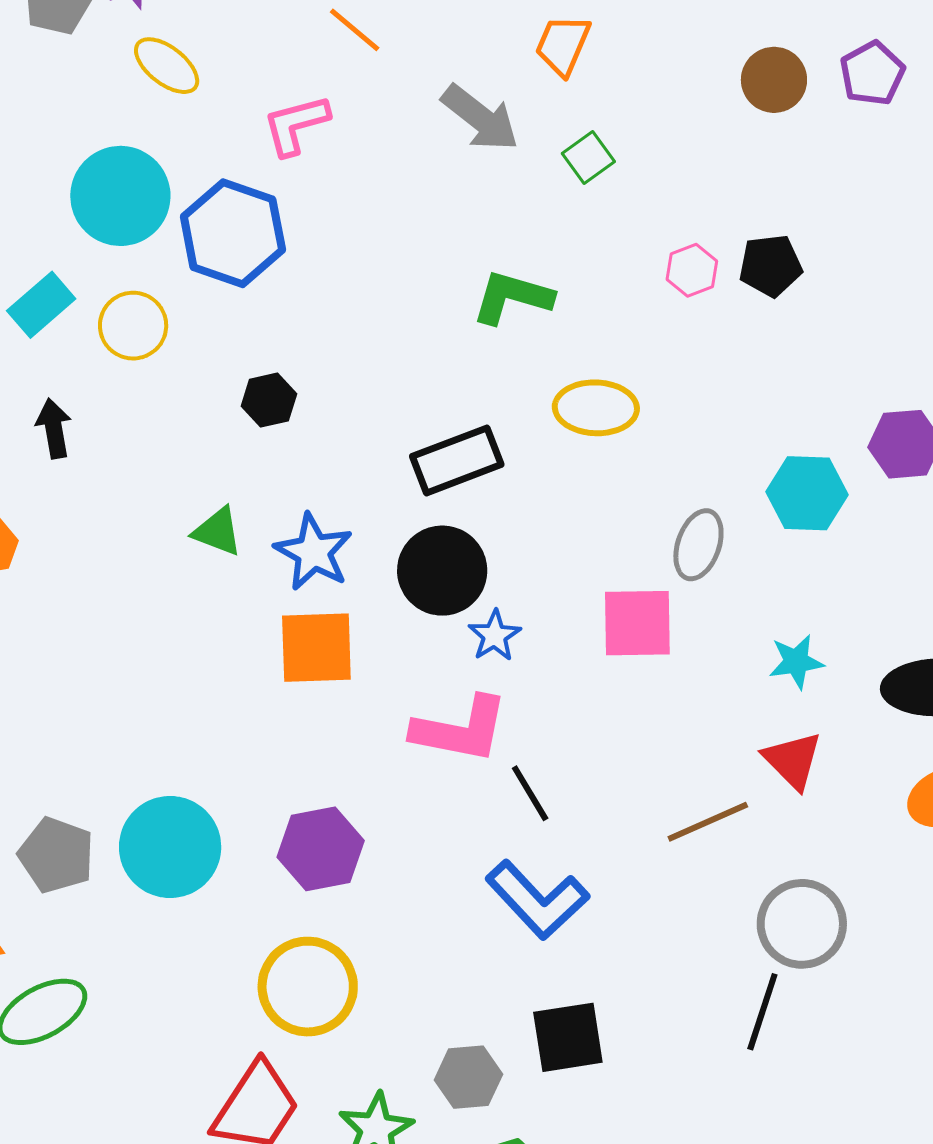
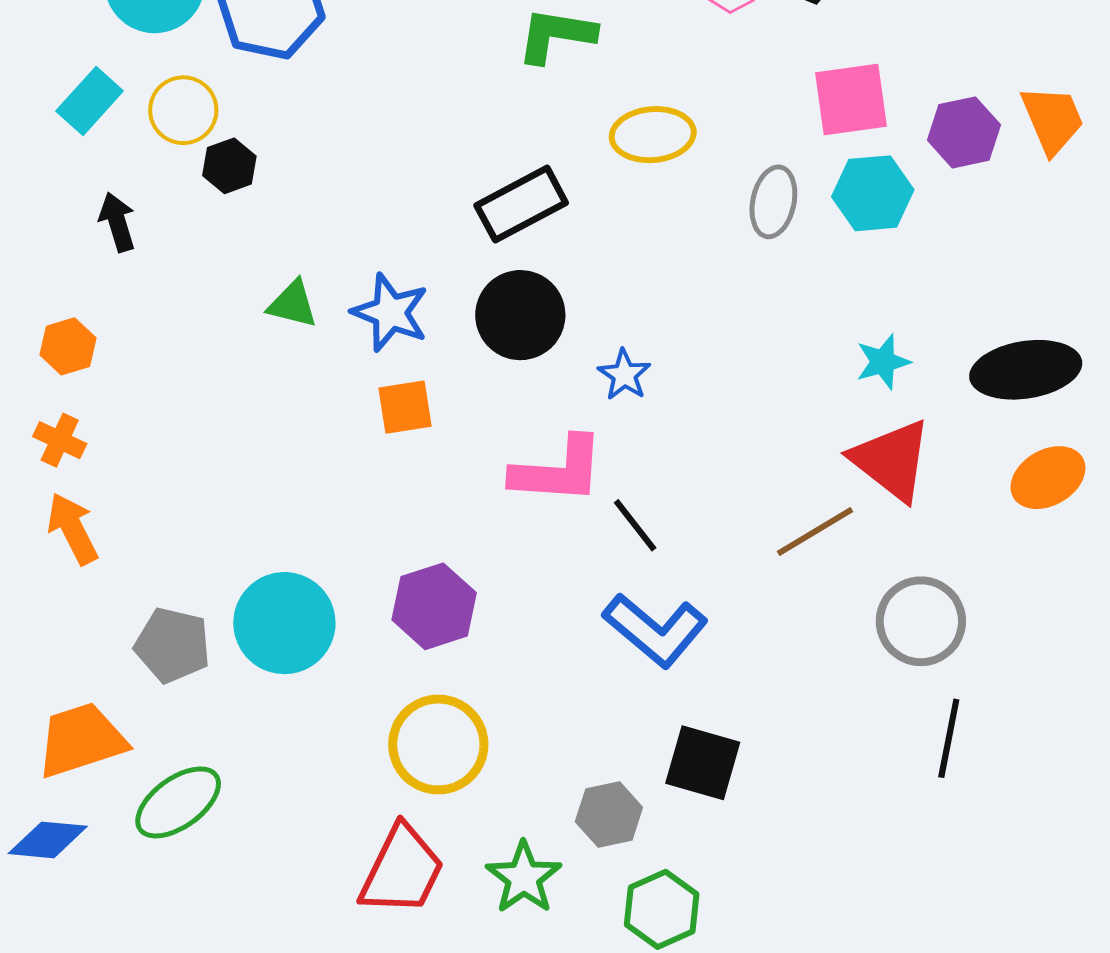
black hexagon: (269, 400) -> (229, 166), moved
gray ellipse: (698, 545) -> (773, 202), moved
pink square: (637, 623) -> (851, 100), moved
blue star: (495, 636) -> (624, 375), moved
orange square: (316, 648) -> (405, 407), size x0.7
red triangle: (793, 760) -> (891, 460), size x1.4
black line: (762, 1012) -> (949, 738), moved
black square: (568, 1037) -> (703, 763), turned 32

